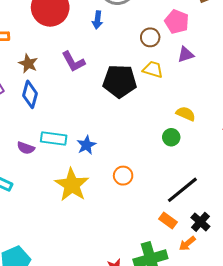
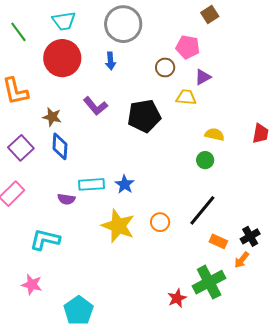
yellow trapezoid: (153, 69) -> (186, 97), moved
orange circle: (123, 176) -> (160, 222), moved
black line: (182, 190) -> (202, 210), moved
black cross: (200, 222) -> (250, 236), turned 30

